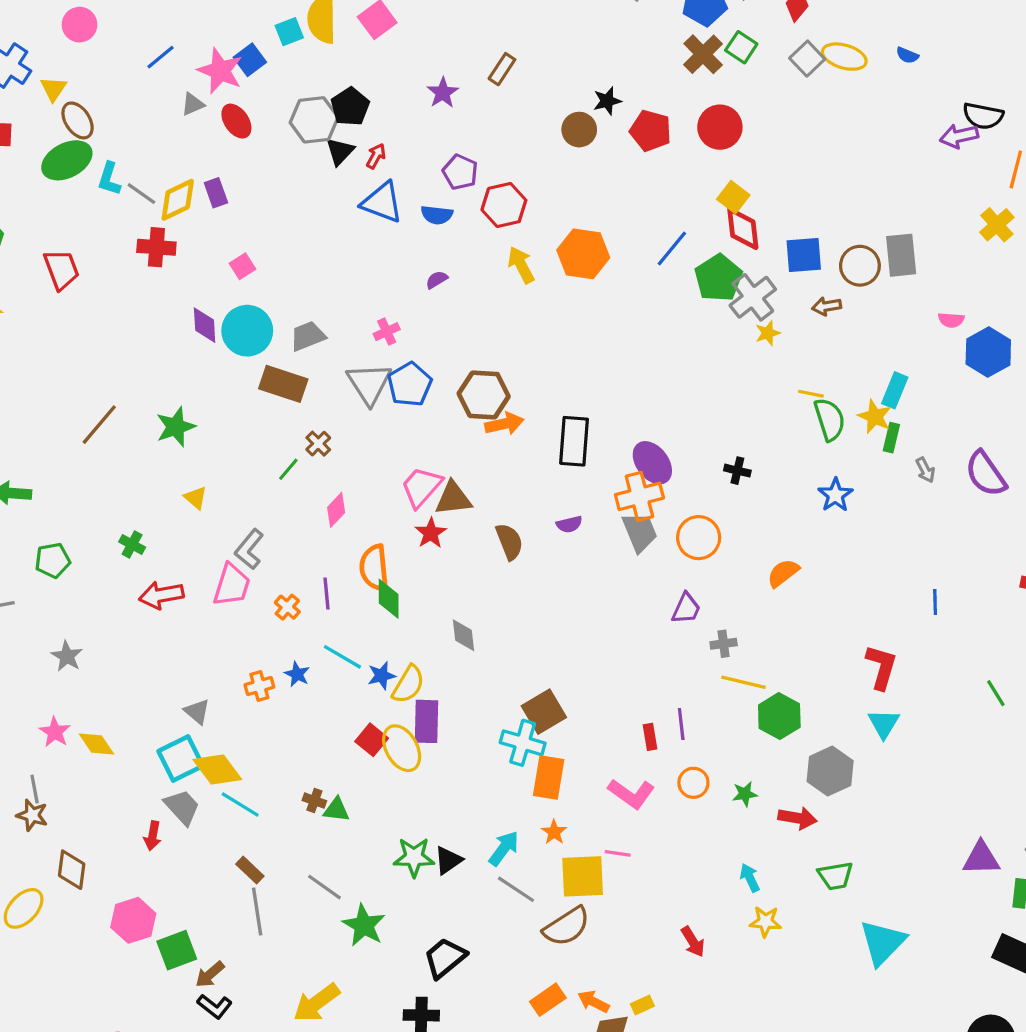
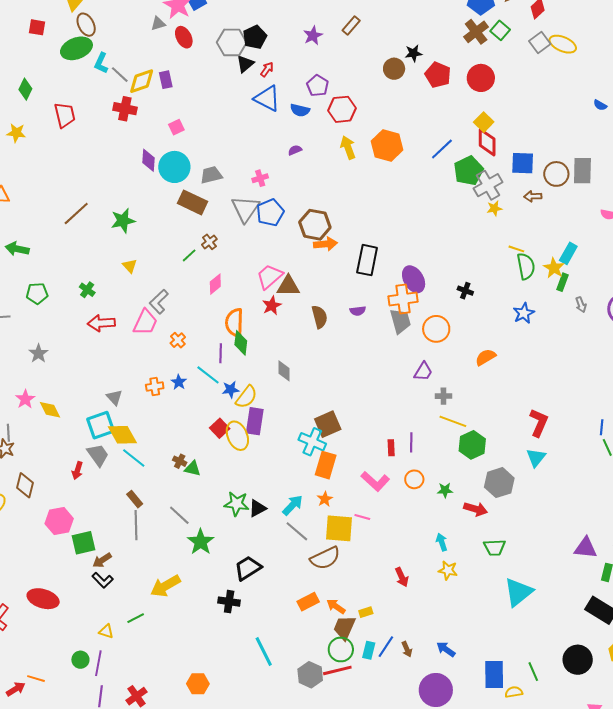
blue semicircle: (907, 55) -> (600, 105), moved
purple line: (326, 594) -> (221, 353), moved
blue line: (935, 602) -> (602, 427), moved

